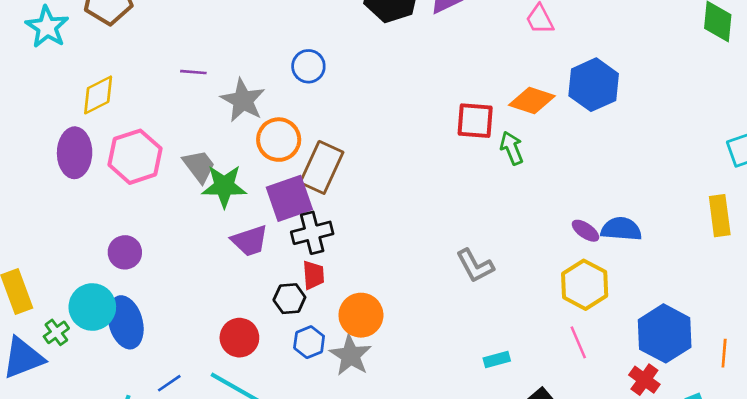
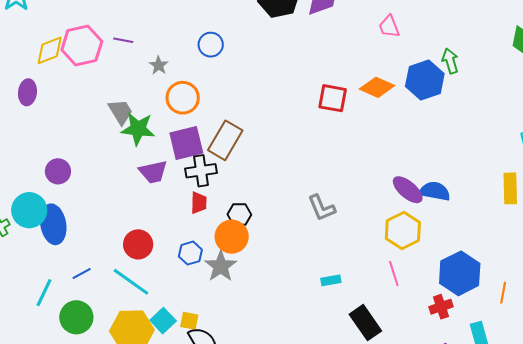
gray star: (243, 100) -> (159, 65), size x0.6
green arrow: (512, 148) -> (450, 61), moved
purple ellipse: (75, 153) -> (27, 92), size x0.7
pink hexagon: (135, 157) -> (82, 46), moved
brown rectangle: (322, 167) -> (225, 140), moved
purple ellipse: (585, 231) -> (408, 190), size x1.5
black hexagon: (289, 299) -> (239, 215), moved
red cross: (644, 380) -> (441, 307), turned 30

